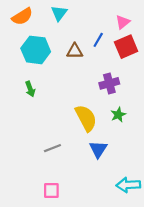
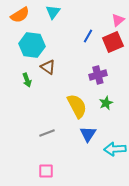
pink triangle: (123, 22) -> (118, 20), moved
brown triangle: (75, 51) -> (48, 67), moved, turned 35
cyan arrow: (128, 185) -> (115, 149), moved

